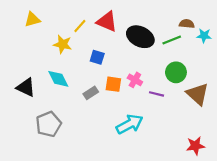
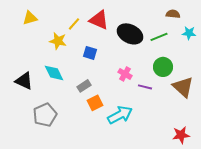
brown semicircle: (187, 24) -> (173, 14), moved
orange square: (113, 84) -> (95, 103), moved, turned -35

